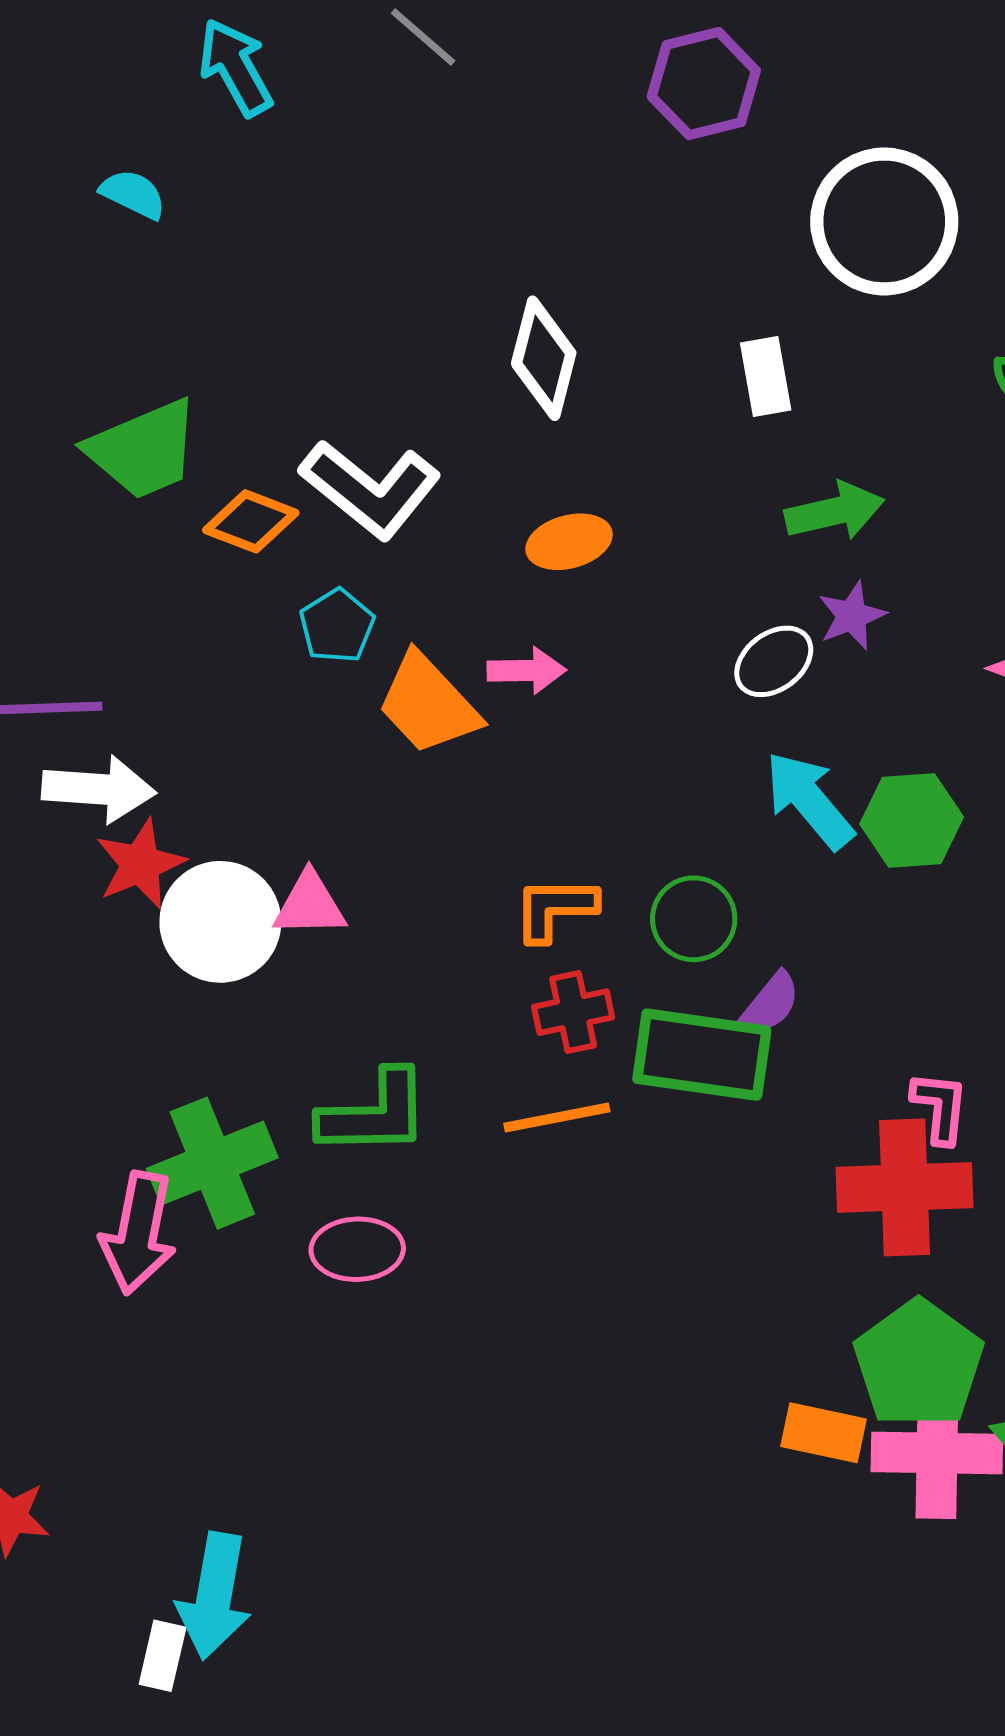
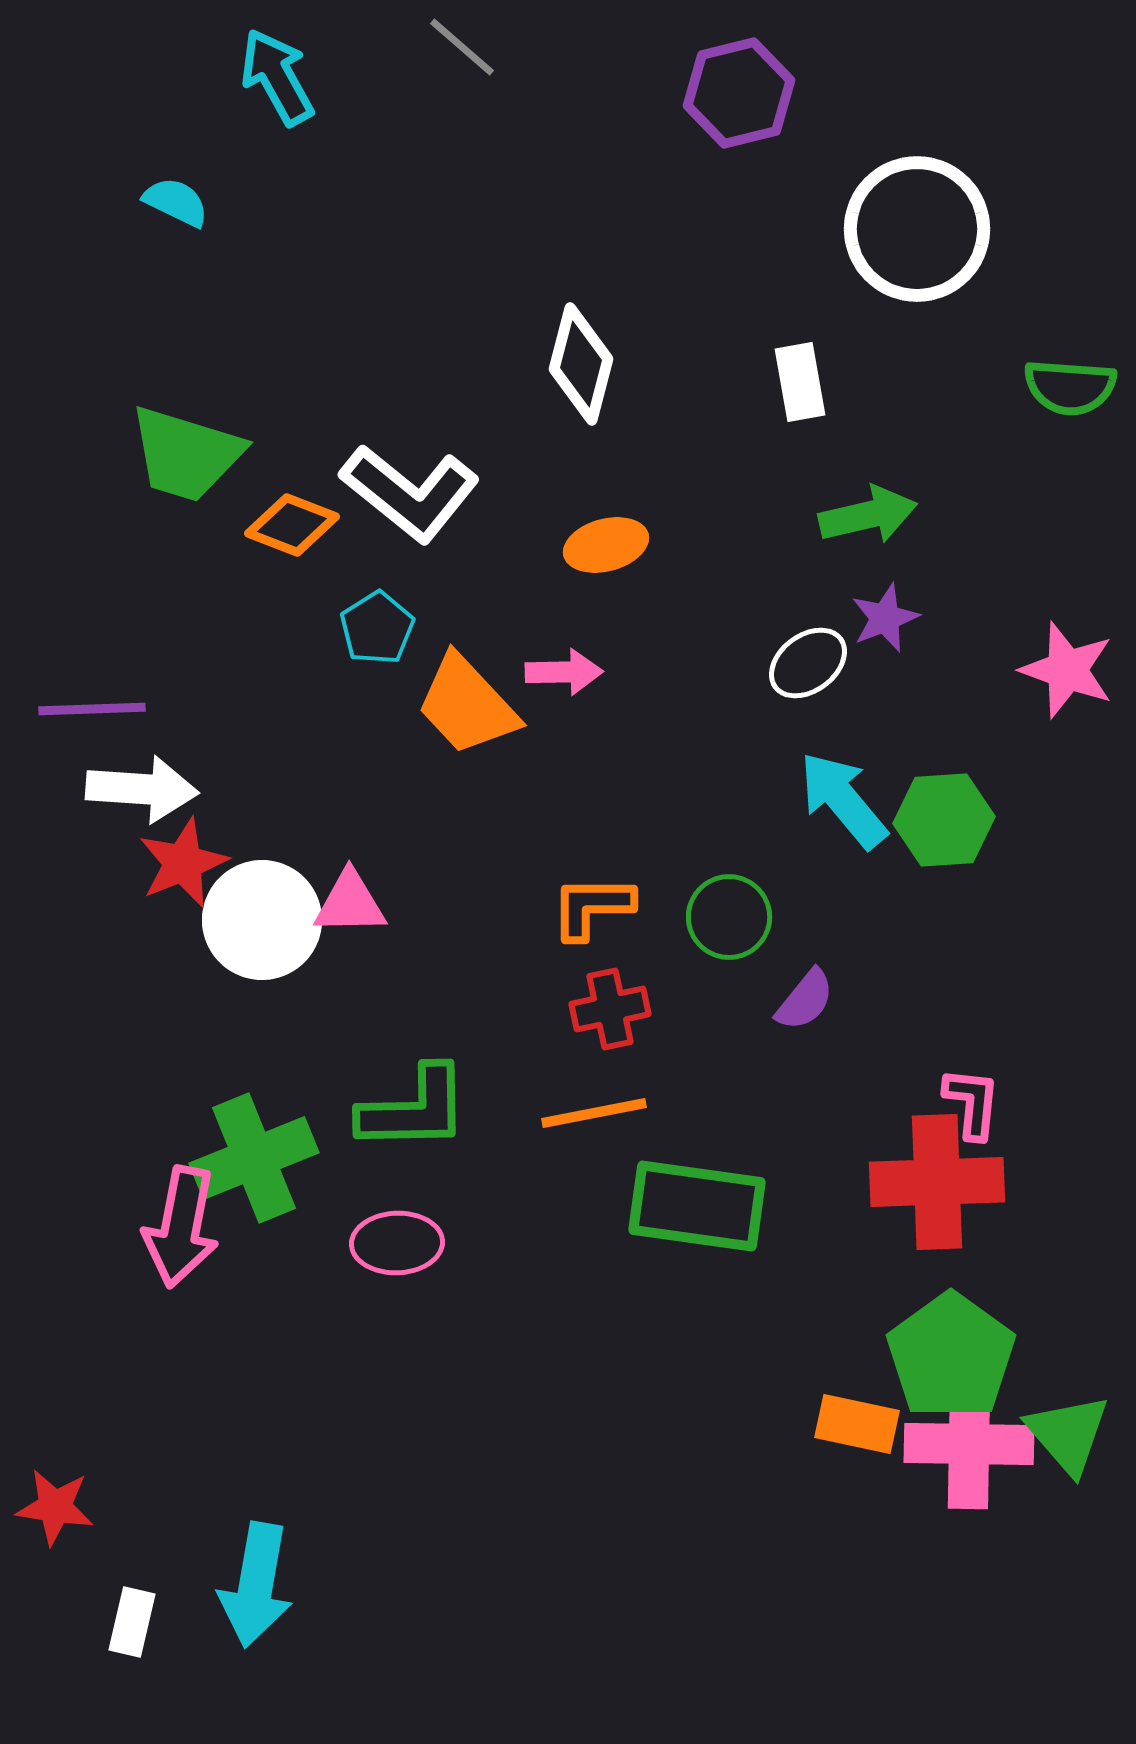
green trapezoid: (143, 450) -> (186, 454), turned 40
green rectangle: (702, 1055) -> (697, 1206), moved
white rectangle: (163, 1656) -> (132, 1622), moved

